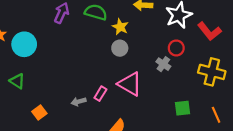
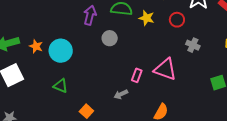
gray circle: (120, 48) -> (110, 38), moved
red circle: (176, 48) -> (177, 20), moved
pink rectangle: (100, 94) -> (137, 75), moved

